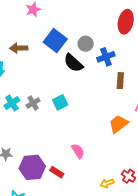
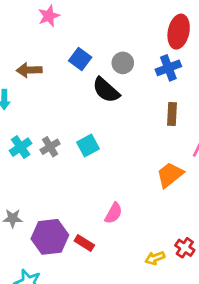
blue square: (55, 41) -> (80, 59), size x0.7
blue cross: (106, 57) -> (168, 68), moved
pink semicircle: (78, 151) -> (114, 213), turned 63

